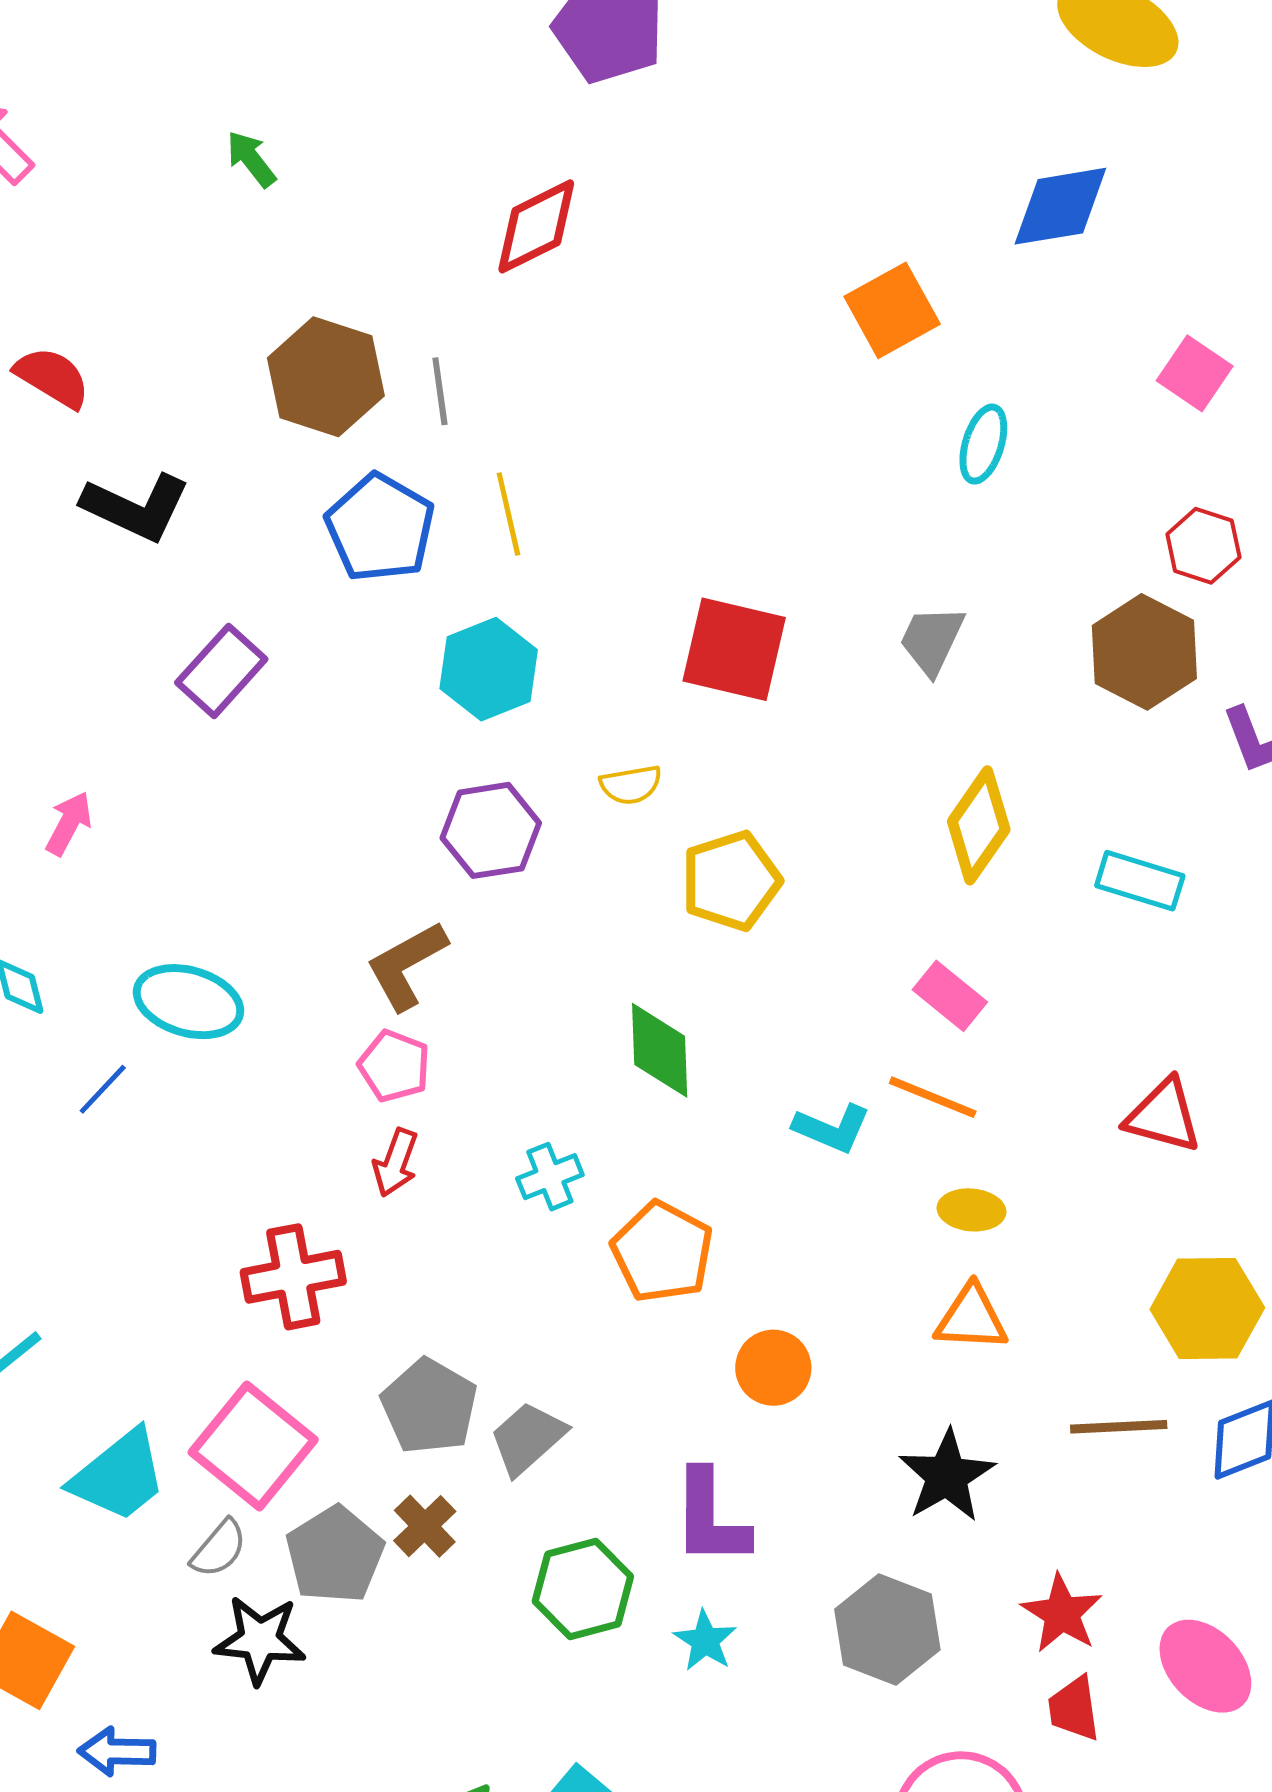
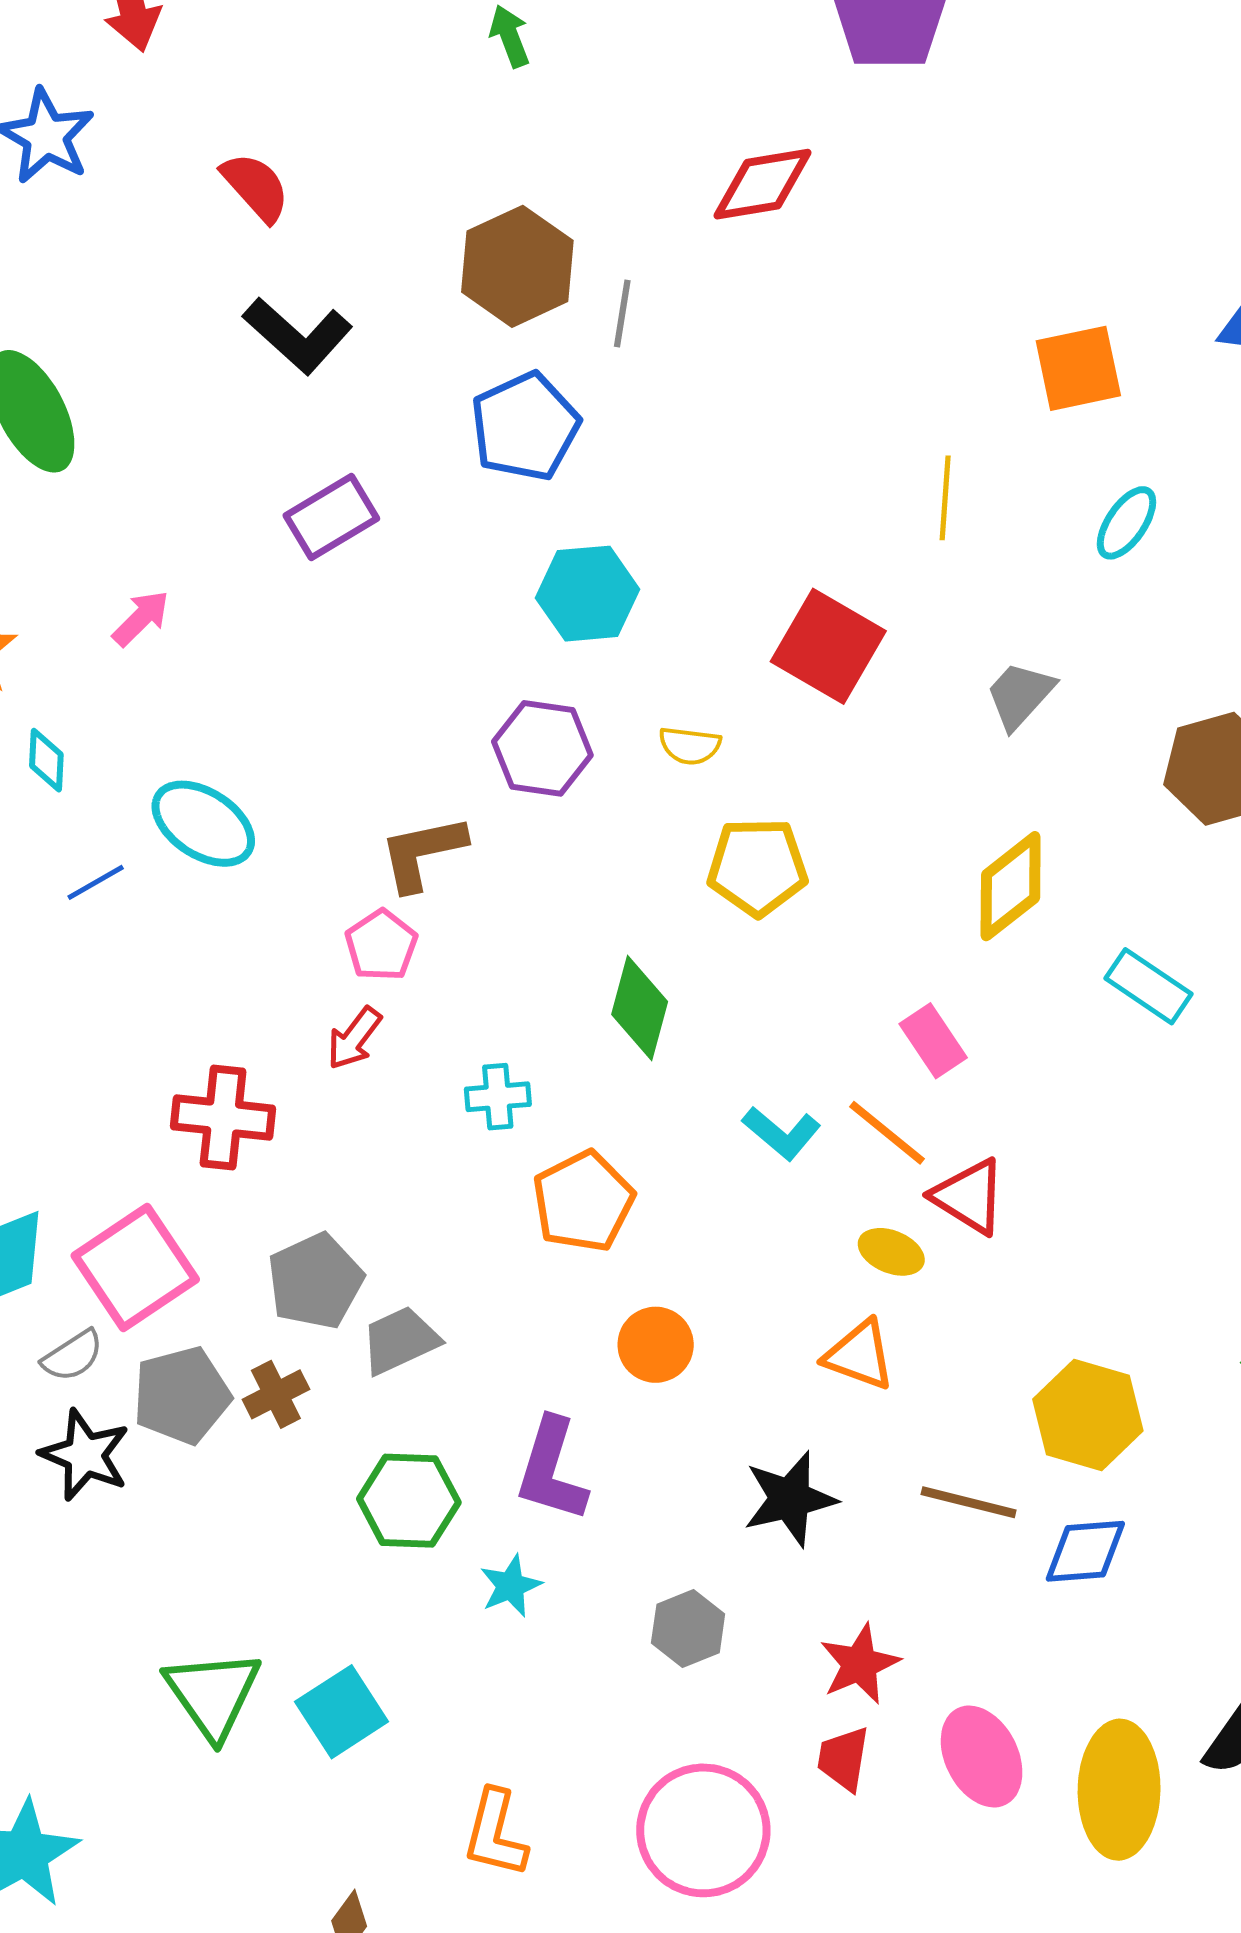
yellow line: (508, 514) -> (945, 498), moved
red triangle: (1163, 1116) -> (969, 1196), moved
gray hexagon: (887, 1630) -> (688, 1628), size x0.7

